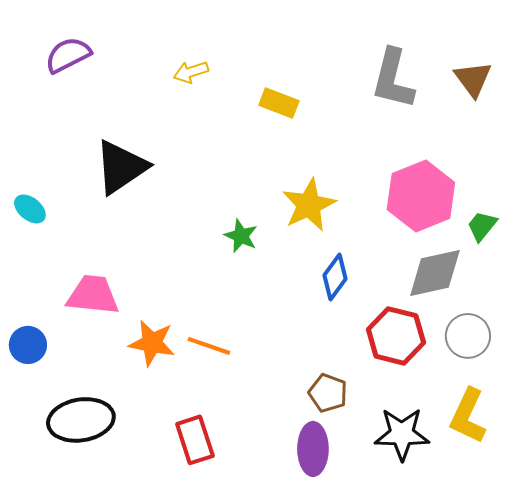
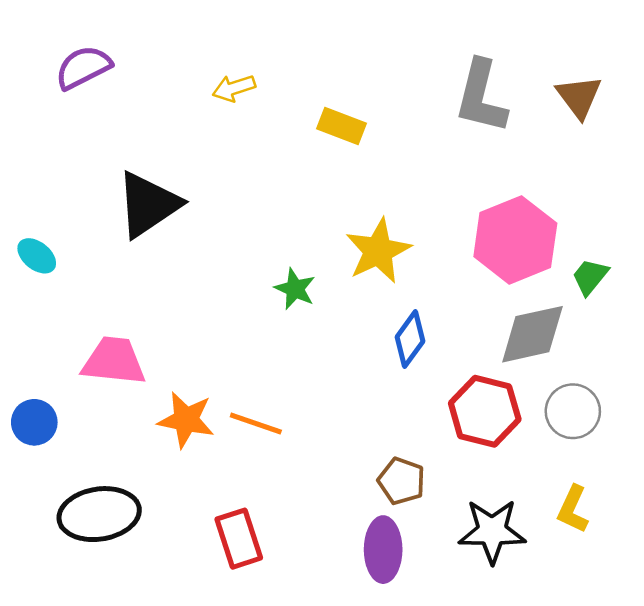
yellow L-shape: (468, 416) -> (573, 509), size x0.7

